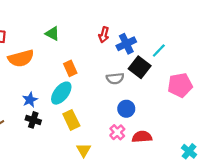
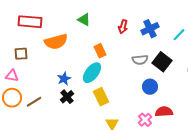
red arrow: (104, 35) -> (123, 27), moved
black square: (140, 67) -> (162, 62), moved
black cross: (33, 120) -> (67, 97), turned 32
pink cross: (117, 132) -> (145, 120), moved

